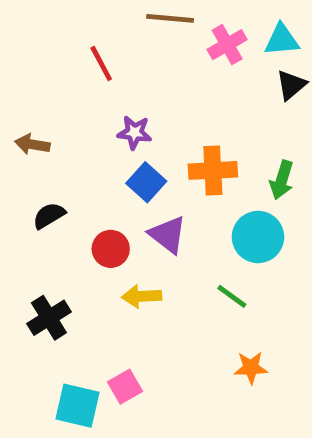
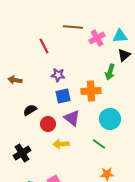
green arrow: (282, 180) -> (110, 72), moved
blue square: (146, 182) -> (63, 96), turned 35
black semicircle: (49, 216) -> (30, 110), moved

